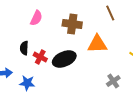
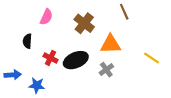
brown cross: (72, 24) -> (84, 23), turned 30
black semicircle: (24, 48) -> (27, 41), moved
gray cross: (113, 81) -> (106, 70), moved

